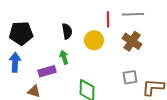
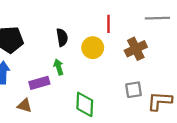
gray line: (133, 14) -> (157, 18), moved
brown cross: (132, 41) -> (136, 49), turned 30

